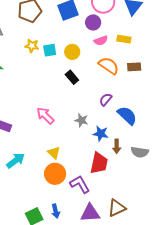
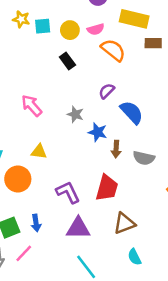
yellow rectangle: (124, 39) -> (134, 19), size x1.6
pink semicircle: (101, 41) -> (96, 29), moved
brown rectangle: (134, 67) -> (153, 43), moved
yellow triangle: (54, 153) -> (39, 152), turned -40
red trapezoid: (99, 163) -> (107, 188), moved
orange circle: (55, 174) -> (18, 179), moved
brown triangle: (117, 208) -> (124, 223), moved

